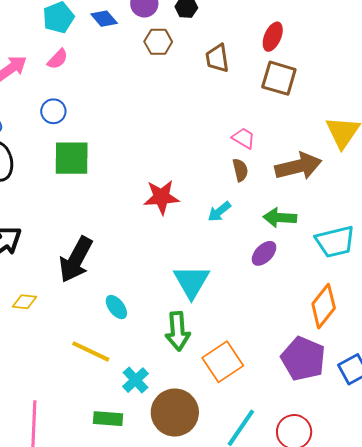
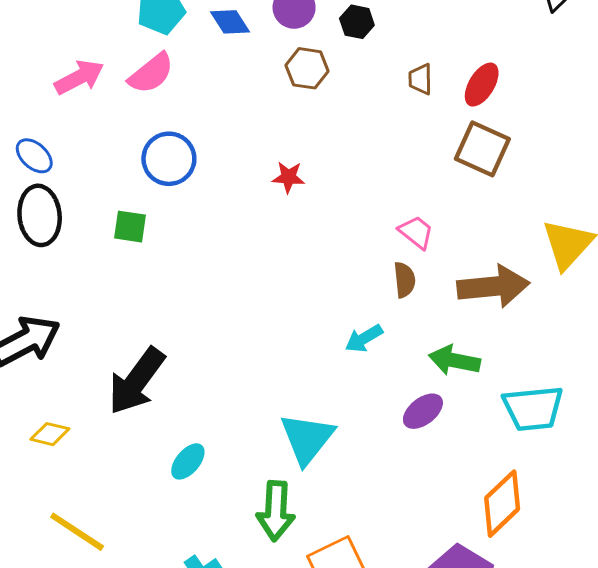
brown trapezoid: (217, 58) -> (420, 79), moved, size x0.7
pink semicircle: (58, 59) -> (151, 73), size x1.4
blue circle: (53, 111) -> (169, 159), moved, size x1.4
green square: (72, 158) -> (130, 227), moved, size x0.6
red star: (161, 197) -> (288, 177), moved, size x0.6
cyan ellipse: (116, 307) -> (188, 461), turned 70
yellow line: (91, 351) -> (77, 532), moved

